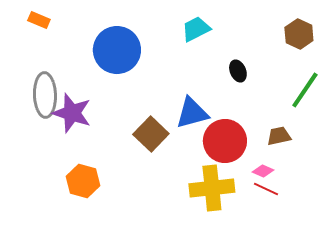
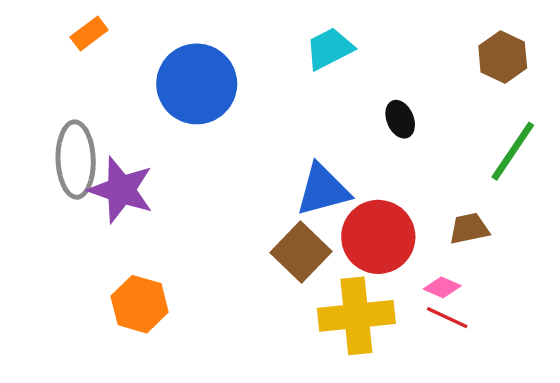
orange rectangle: (39, 20) -> (89, 33), moved, turned -60
brown square: (151, 134) -> (301, 252), moved

